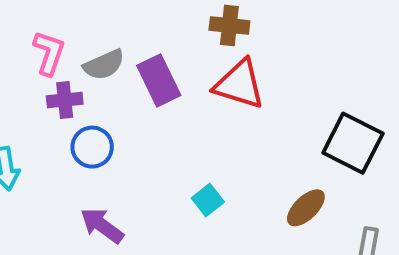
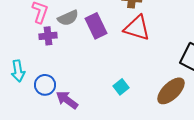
blue circle: (92, 147) -> (45, 85), moved
brown ellipse: (306, 208) -> (171, 91), size x1.4

